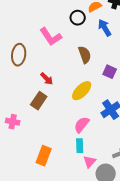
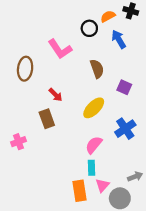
brown rectangle: (39, 101) -> (47, 119), turned -54
pink cross: (13, 122) -> (19, 142), turned -32
orange rectangle: (44, 156) -> (80, 191), moved, turned -30

